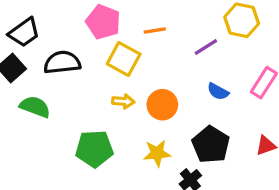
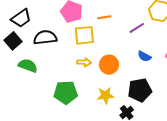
yellow square: (124, 59) -> (84, 35), turned -35
black pentagon: (211, 145) -> (140, 90), turned 30

